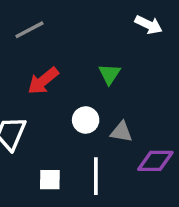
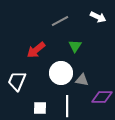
gray line: (29, 30) -> (60, 21), moved
white circle: (86, 120) -> (61, 73), size x1.5

